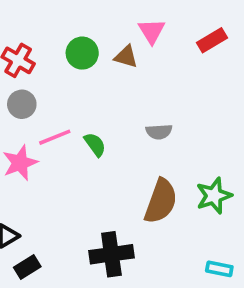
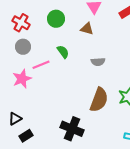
brown triangle: (126, 57) -> (87, 29), moved
green semicircle: (95, 144) -> (63, 52), moved
black cross: (111, 254) -> (72, 129), turned 30

